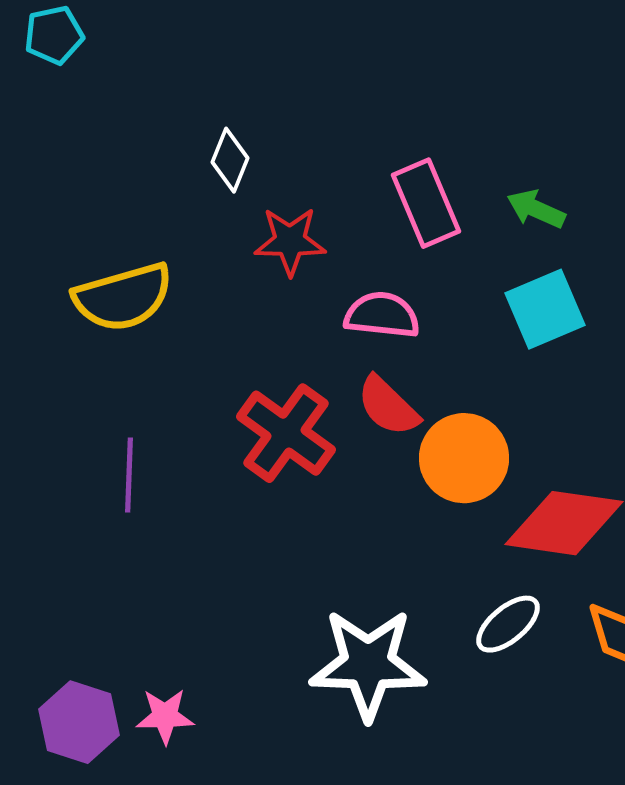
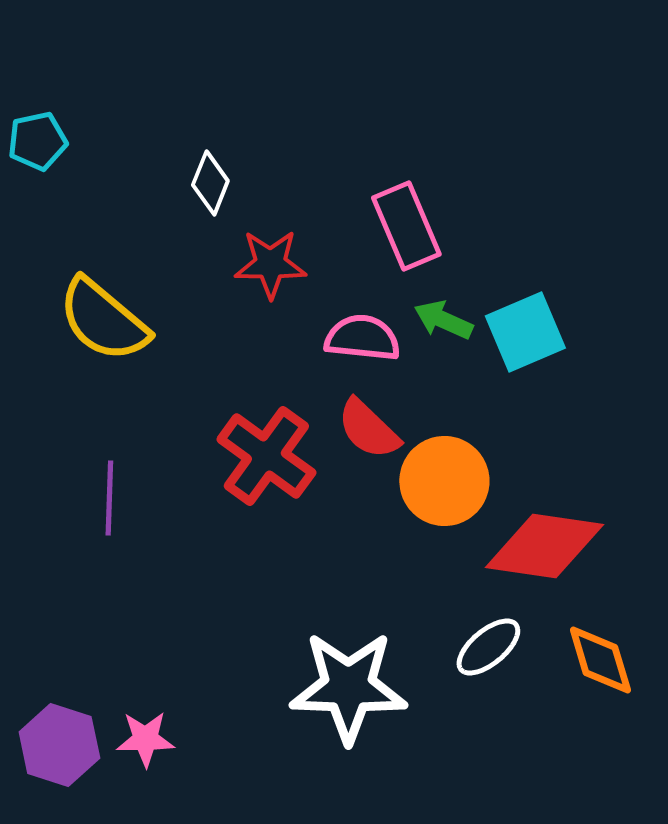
cyan pentagon: (54, 35) -> (37, 141), moved
green arrow: (536, 209) -> (443, 320), moved
yellow semicircle: (123, 297) -> (103, 320), turned 56

